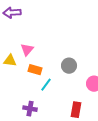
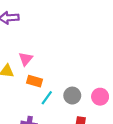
gray circle: (69, 66) -> (72, 96), moved

